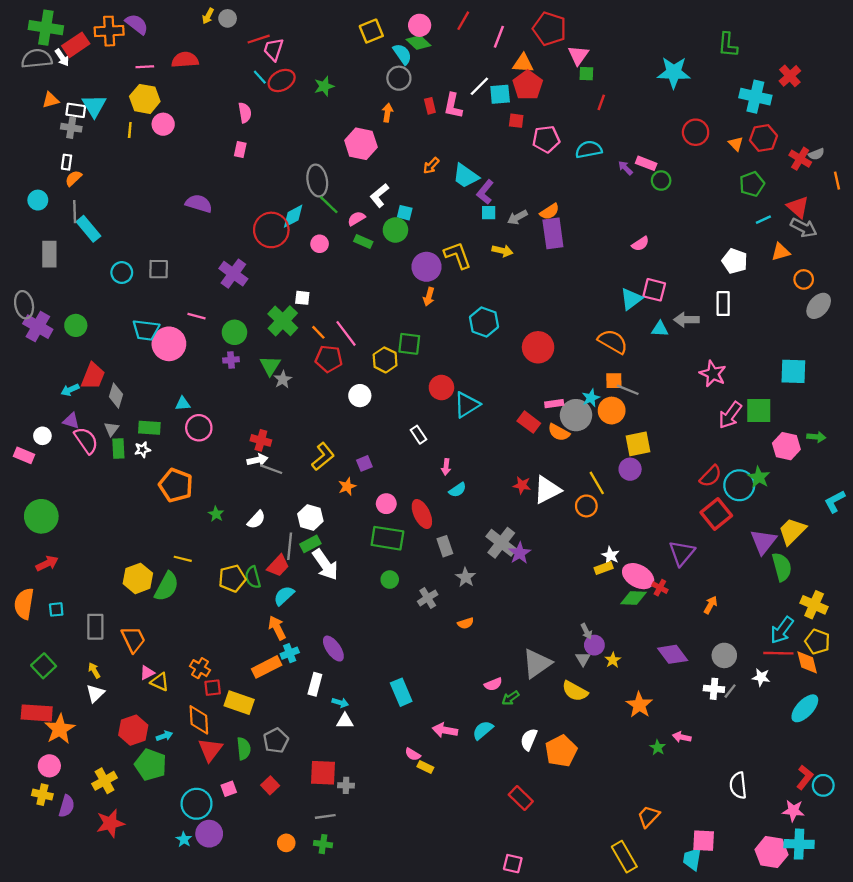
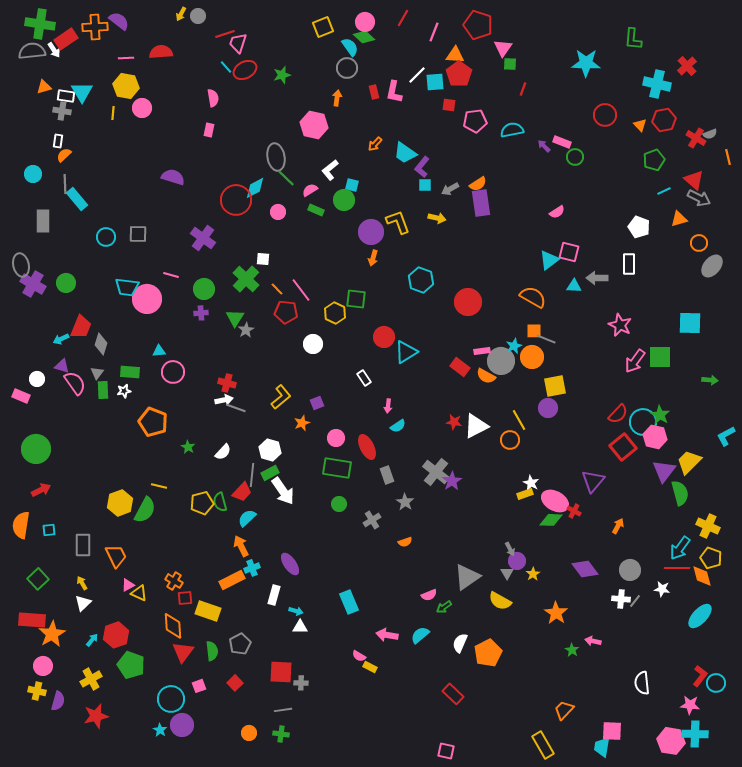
pink hexagon: (786, 446) -> (655, 437), moved
cyan arrow: (164, 736) -> (92, 640), moved, turned -32

